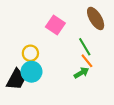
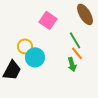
cyan circle: (31, 72) -> (35, 57), moved
green arrow: (81, 73) -> (72, 64), turned 104

